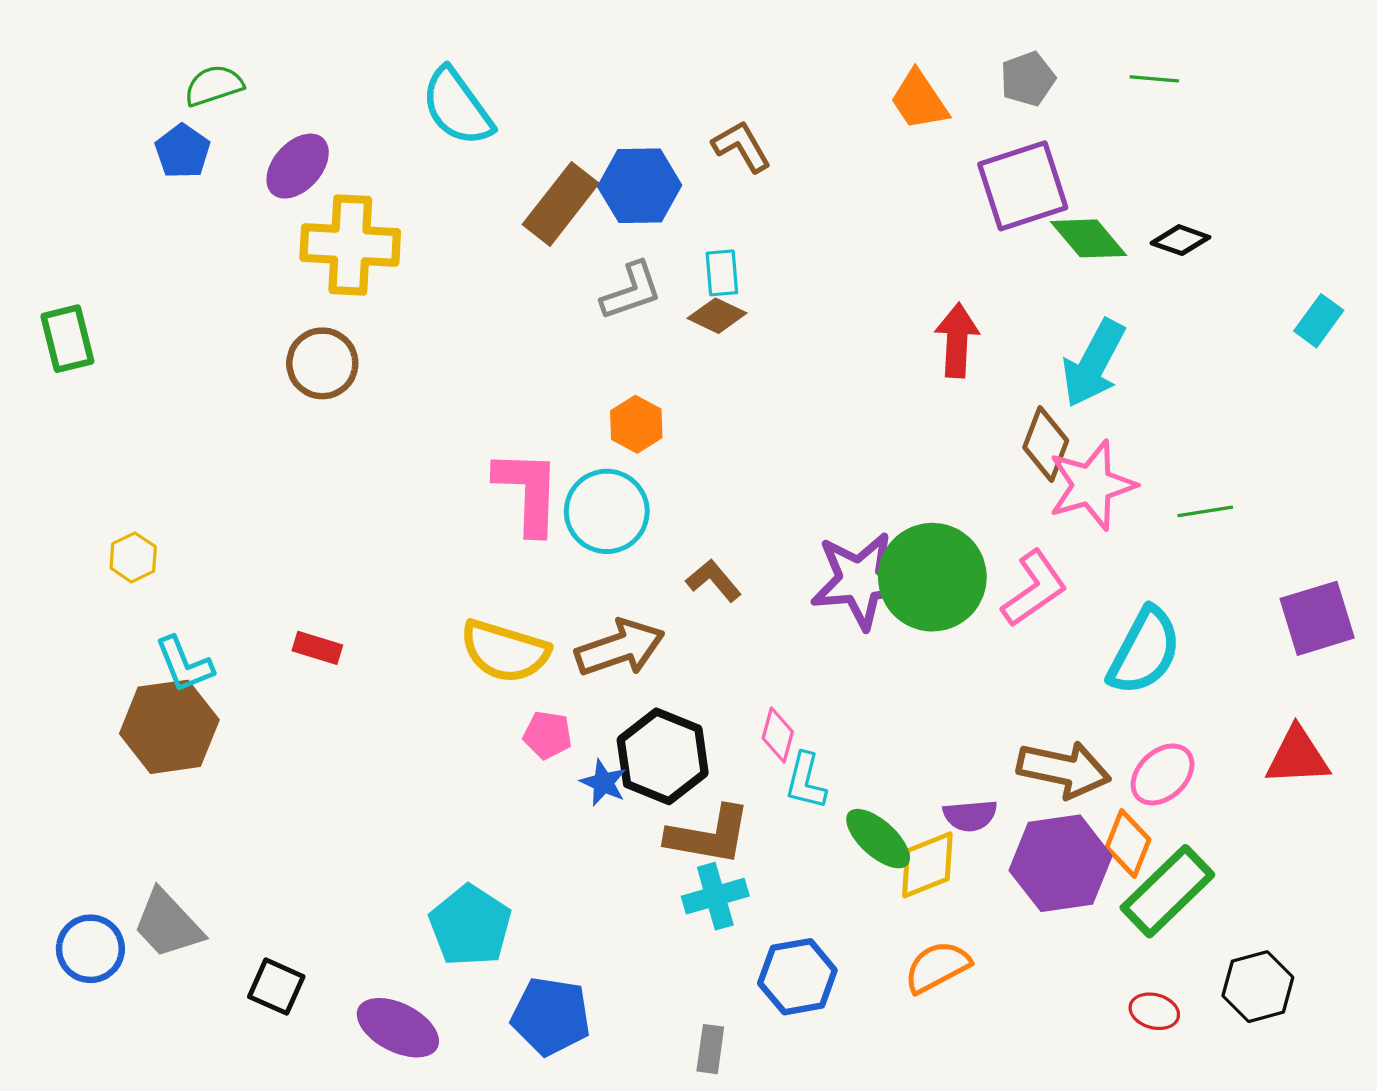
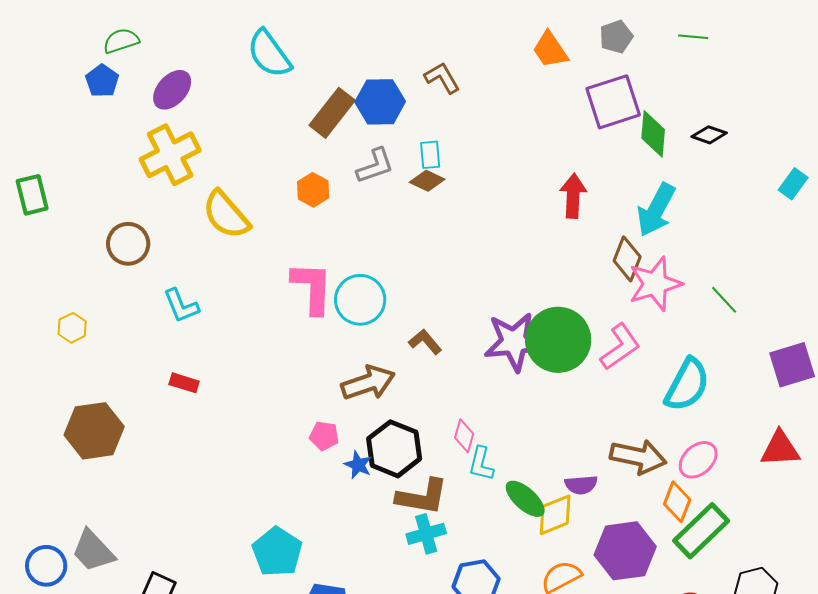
green diamond: (1089, 238) -> (653, 134), turned 45
yellow cross: (350, 245) -> (170, 155), moved, turned -30
brown circle: (322, 363) -> (128, 244), moved
orange hexagon: (636, 424) -> (313, 190), moved
green line: (1205, 511) -> (724, 300), turned 56
yellow semicircle: (505, 651) -> (226, 215), moved, turned 32
cyan L-shape: (184, 664) -> (181, 306), moved
purple hexagon: (1061, 863) -> (625, 551), moved

